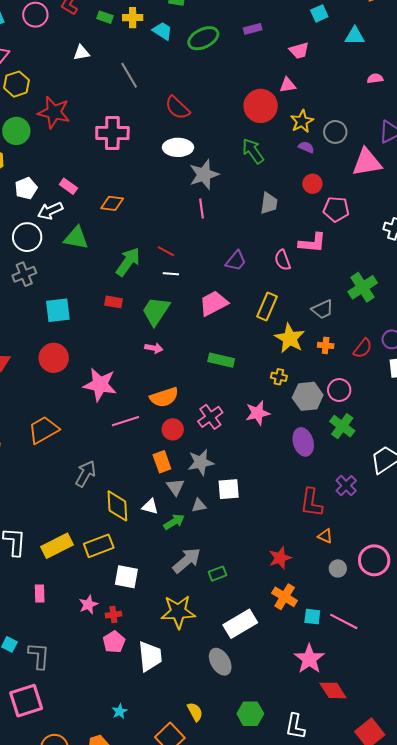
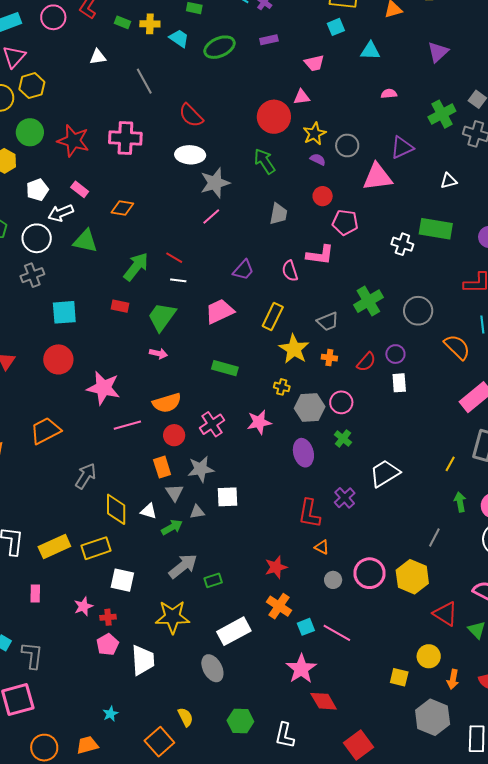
red star: (54, 112) -> (73, 141), moved
pink line: (202, 209) -> (211, 217), turned 54
green cross: (342, 426) -> (343, 438), size x0.7
cyan square: (312, 617) -> (306, 627), turned -30

